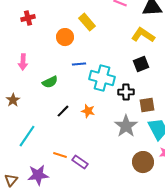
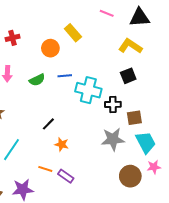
red cross: (28, 18) -> (13, 38), moved
green semicircle: (50, 82) -> (37, 80), moved
orange star: (88, 111) -> (62, 144), moved
gray star: (126, 126) -> (113, 139), turned 30

